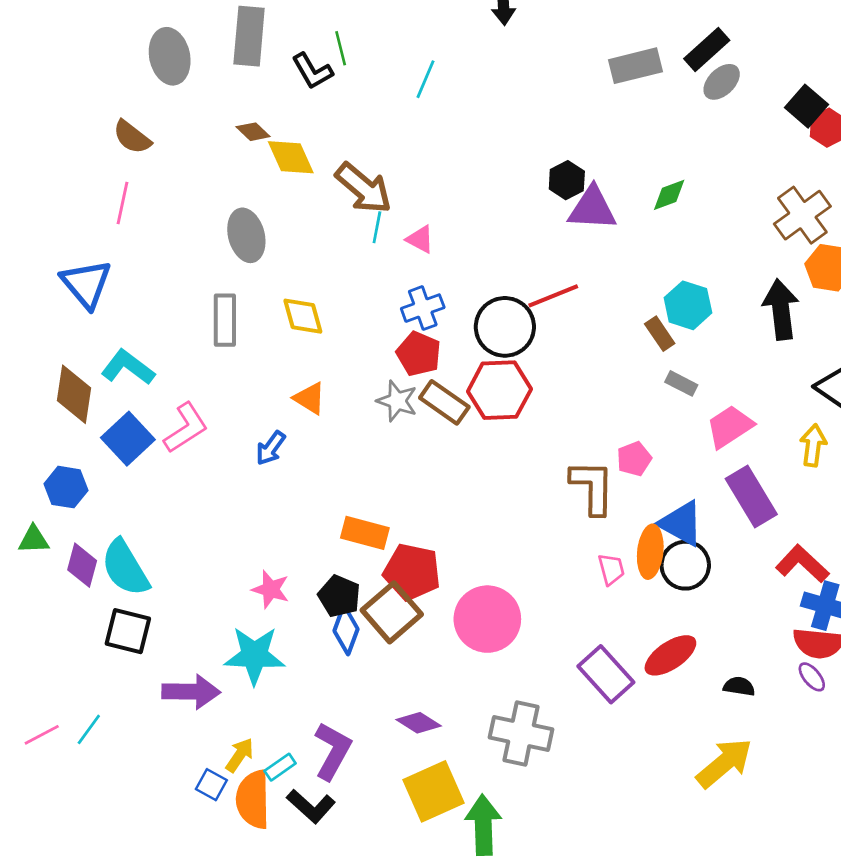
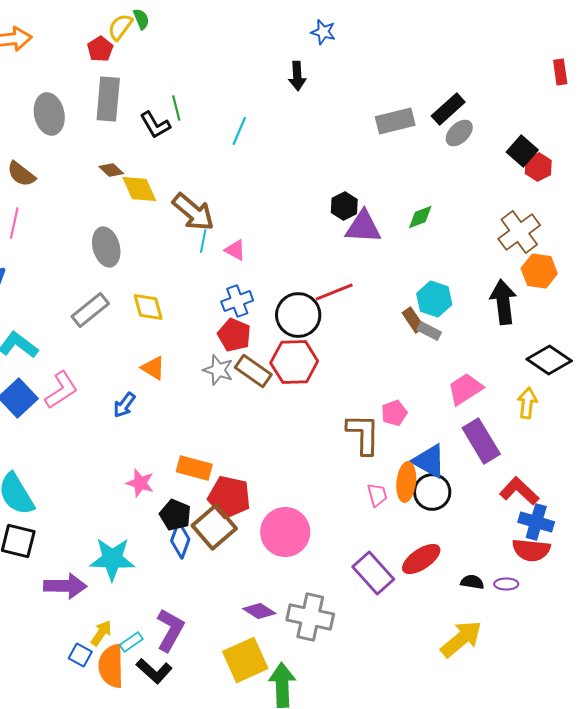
gray rectangle: (225, 320) -> (90, 310), turned 51
gray rectangle: (681, 383) -> (429, 331), moved
pink star: (271, 589) -> (140, 483), moved
purple ellipse: (812, 677) -> (506, 584), moved, turned -50
purple diamond: (419, 723) -> (259, 611), moved

